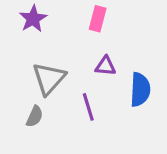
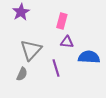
pink rectangle: (98, 19) -> (62, 21), moved
blue semicircle: (140, 90) -> (89, 57), turned -90

